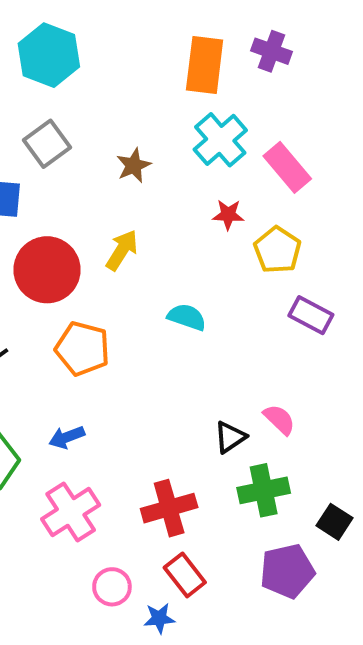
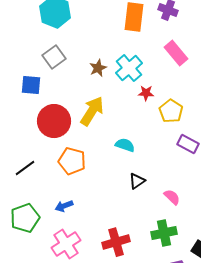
cyan cross: (220, 140) -> (129, 68), moved
pink rectangle: (287, 167) -> (176, 53), moved
yellow arrow: (122, 250) -> (92, 111), size x1.4
black triangle: (230, 437) -> (137, 181), moved

